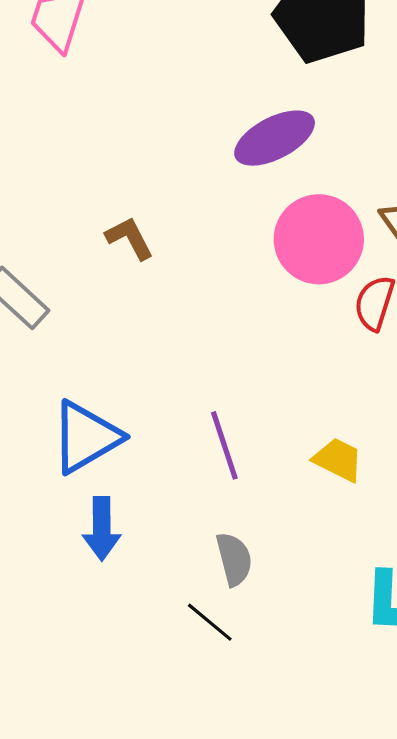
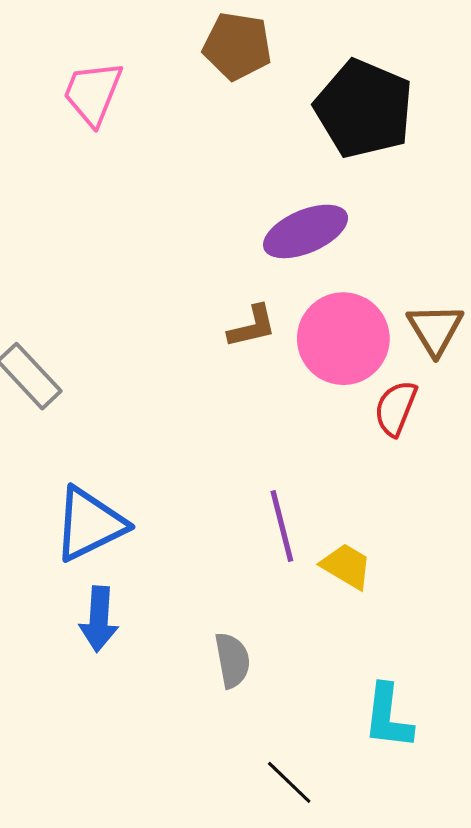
brown L-shape: (130, 238) -> (252, 326), moved, turned 100
purple line: (224, 445) -> (282, 526), moved
black line: (210, 622) -> (289, 782), moved

